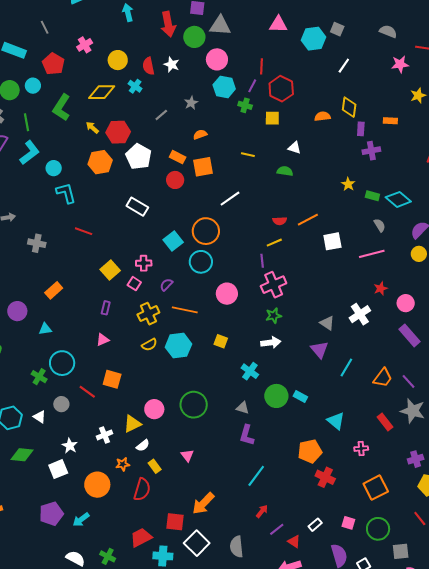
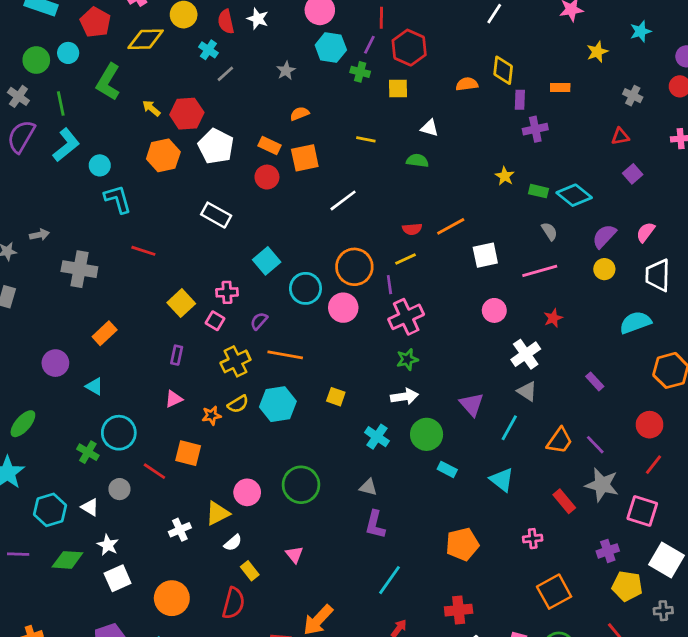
yellow diamond: (102, 92) -> (146, 39), moved
gray line: (161, 115) -> (225, 74), moved
orange circle: (206, 231) -> (354, 267), moved
gray cross: (37, 243) -> (79, 269), size x1.4
pink circle: (227, 294) -> (343, 308), moved
pink circle: (406, 303) -> (494, 310), moved
gray triangle: (327, 323) -> (527, 391), moved
cyan triangle: (45, 329) -> (94, 386), turned 40
purple rectangle: (410, 335) -> (595, 381), size x0.6
green circle: (276, 396) -> (427, 434), moved
cyan triangle: (336, 421) -> (502, 480), moved
white star: (70, 446) -> (108, 545), moved
orange star: (123, 464) -> (211, 415), moved
red cross: (325, 477) -> (459, 610), moved, turned -30

